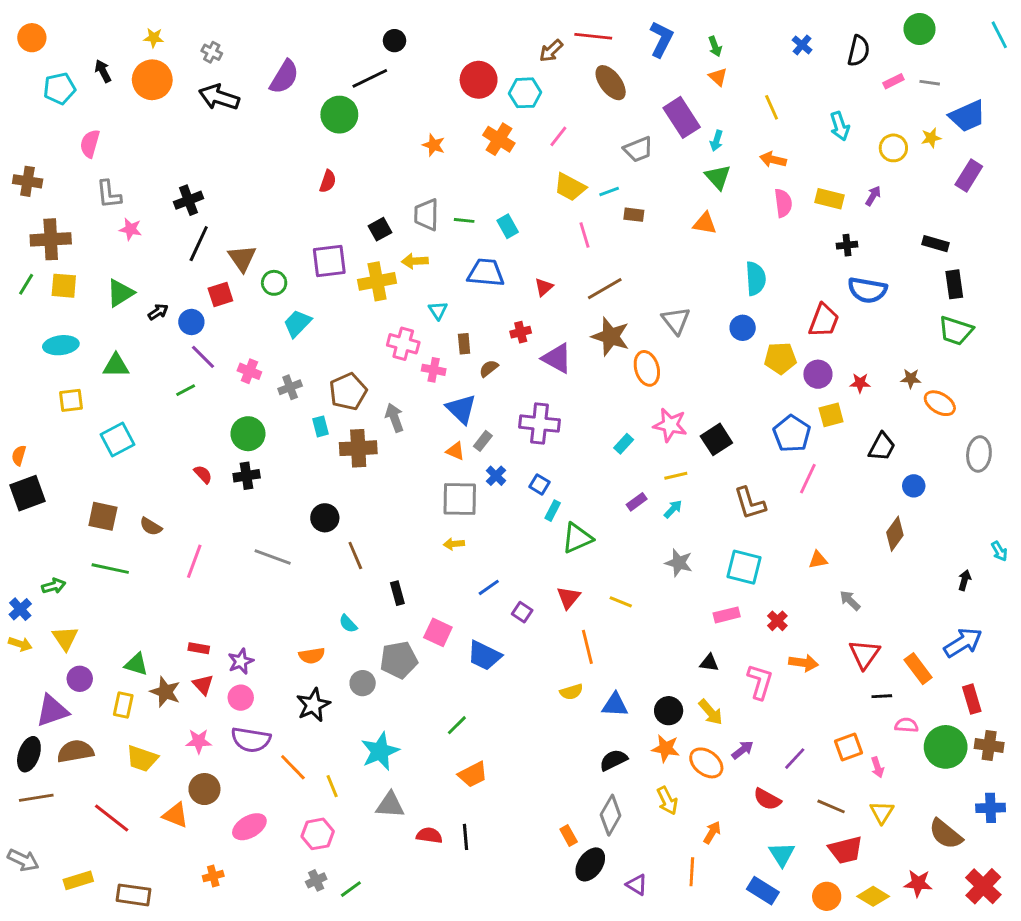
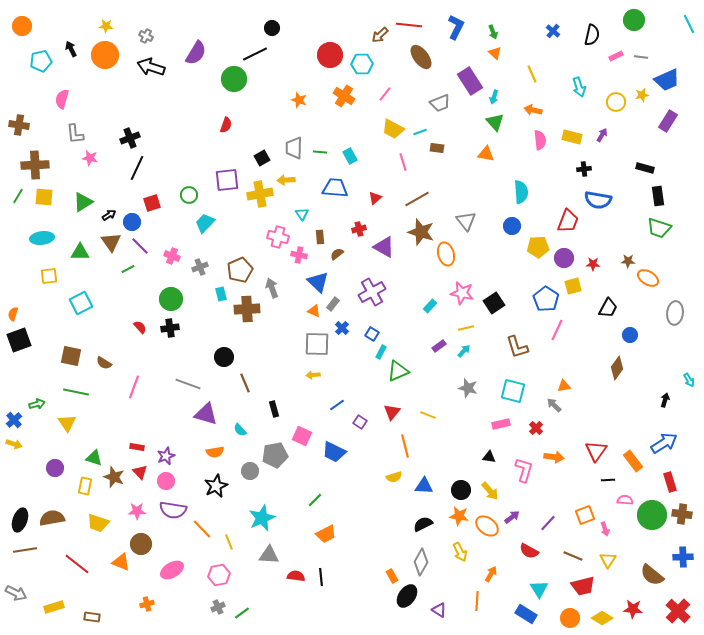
brown triangle: (242, 258) -> (111, 242), moved
purple cross: (540, 424) -> (372, 292), turned -36
gray arrow: (850, 600) -> (554, 405), moved
yellow triangle: (65, 638) -> (67, 423), moved
purple triangle: (52, 711) -> (206, 414), moved, turned 35
brown rectangle: (133, 895) -> (92, 617), size x0.7

